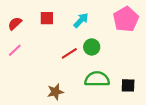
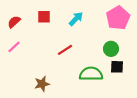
green circle: (92, 47) -> (111, 49), moved
black square: (128, 85) -> (117, 67), moved
brown star: (55, 92) -> (42, 84), moved

